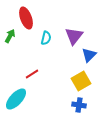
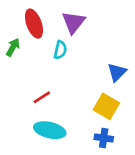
purple triangle: (74, 36) -> (73, 22), moved
yellow square: (81, 81) -> (106, 106), turned -30
cyan ellipse: (16, 99) -> (50, 130), moved, turned 60

